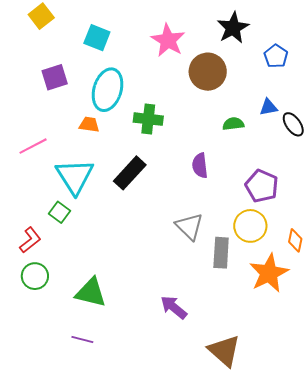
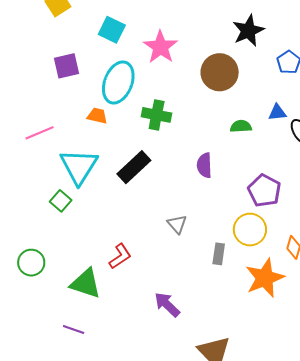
pink star: (168, 40) -> (161, 47), moved
gray triangle: (189, 226) -> (177, 224), moved, size x0.7
red L-shape: (30, 240) -> (120, 256), moved
gray rectangle: (221, 253) -> (219, 254), size x0.7

